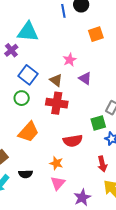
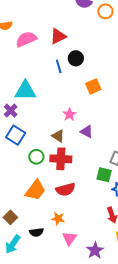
blue square: (28, 75) -> (16, 135), moved
green circle: (22, 98) -> (36, 157), moved
green square: (98, 123) -> (104, 175), turned 35
red semicircle: (73, 141) -> (66, 190), moved
orange star: (56, 163) -> (58, 219), moved

